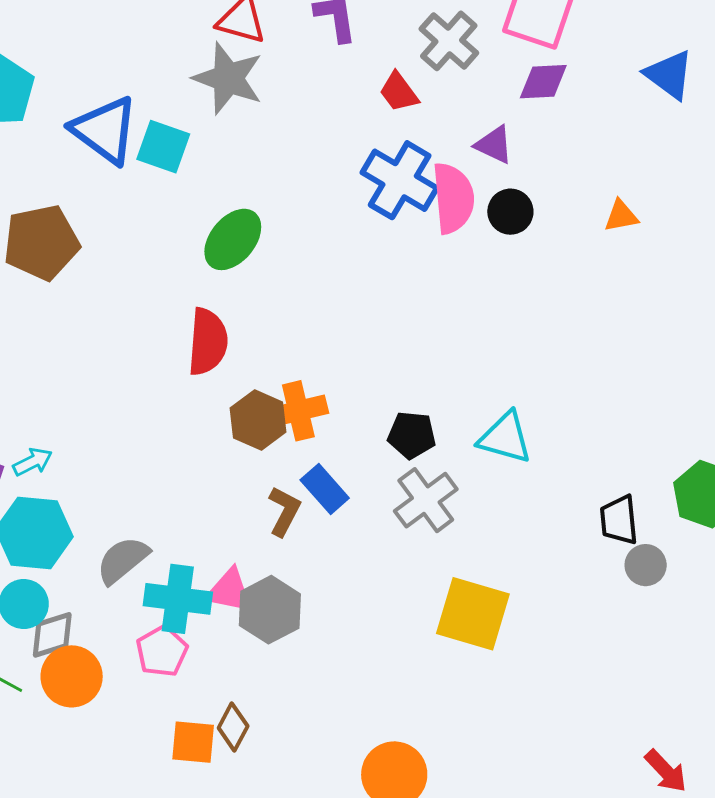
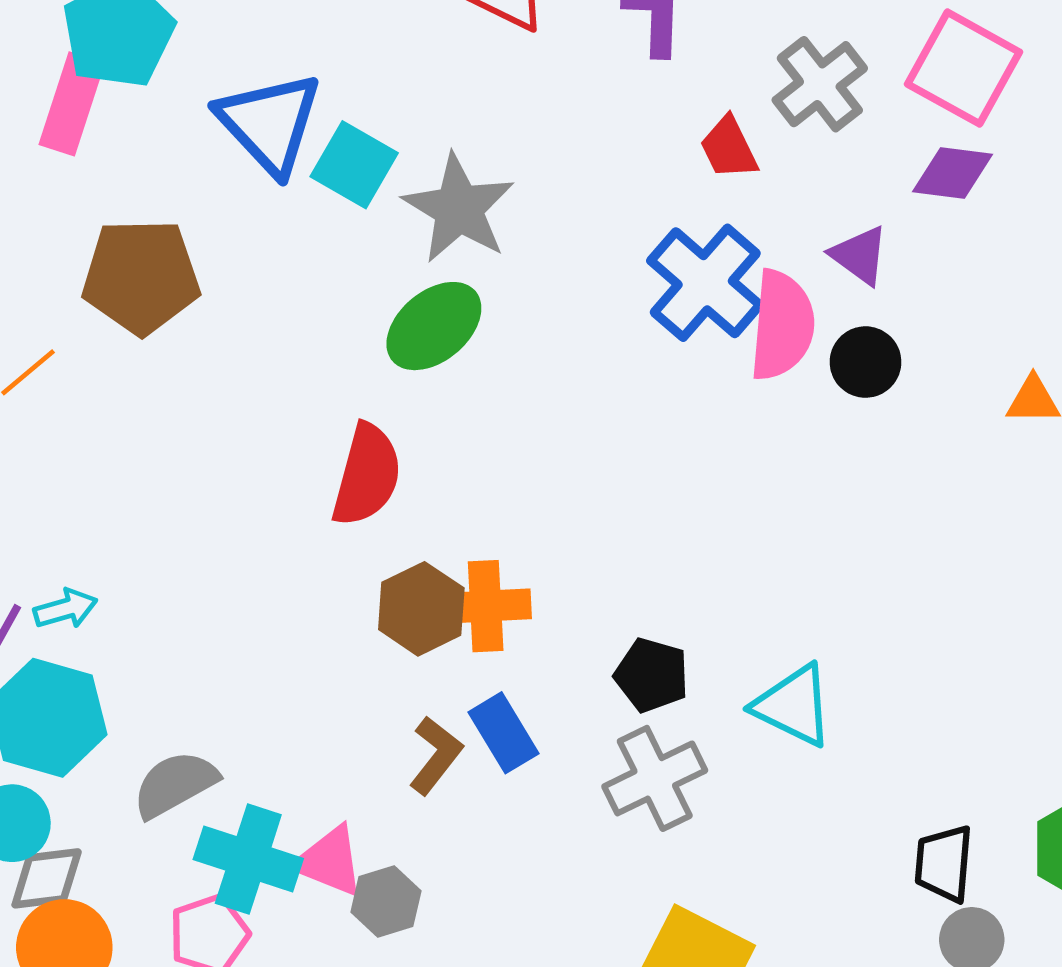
gray star: (228, 78) -> (459, 209), moved
gray hexagon: (270, 610) -> (386, 902), size x0.7

